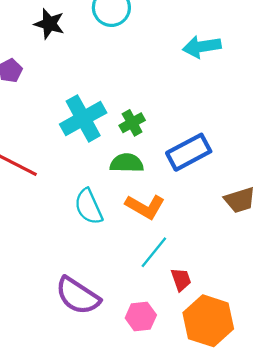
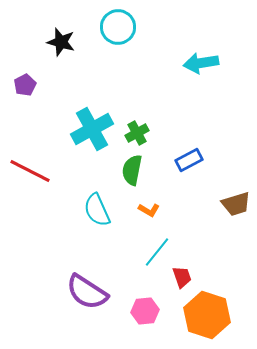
blue rectangle: (189, 152) -> (189, 160), size x0.7
green semicircle: (127, 163) -> (132, 170), turned -80
orange L-shape: (145, 207) -> (149, 210), size x0.6

